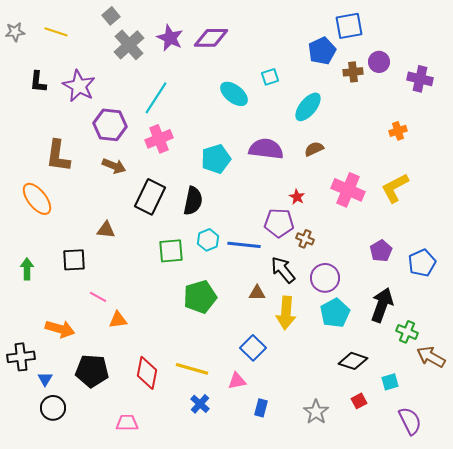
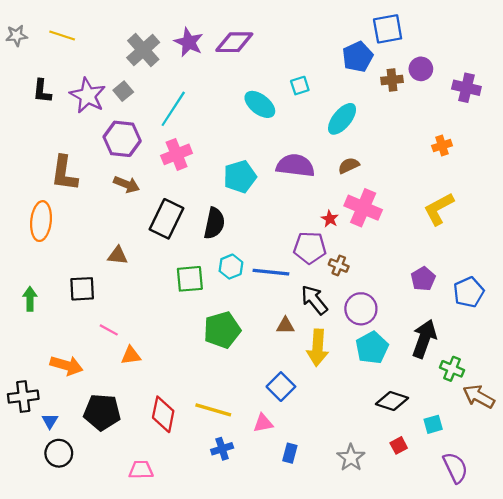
gray square: (111, 16) -> (123, 91), moved
pink cross: (348, 190) -> (363, 208), moved
orange ellipse: (37, 199) -> (41, 221), turned 44
blue cross: (200, 404) -> (222, 449), turned 30

